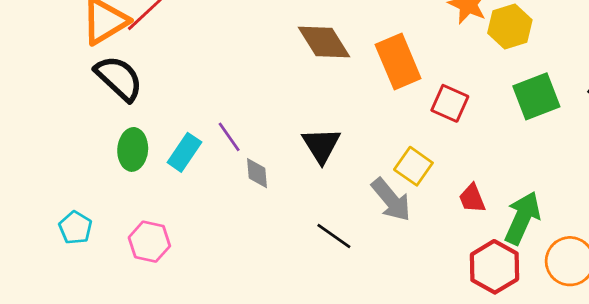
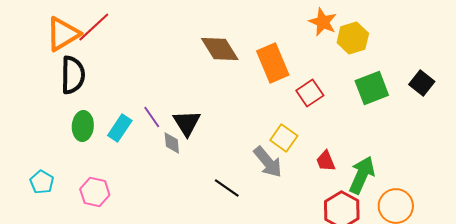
black semicircle: (119, 78) -> (73, 75), turned 48
red square: (450, 103) -> (310, 93), turned 32
black triangle: (321, 145) -> (187, 123), moved

